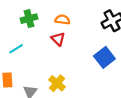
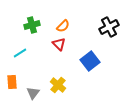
orange semicircle: (62, 20) -> (63, 26), turned 128
blue square: (104, 57) -> (90, 61), moved

